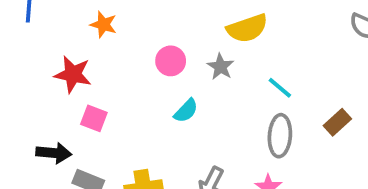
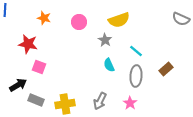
pink circle: (171, 61) -> (79, 22), moved
cyan semicircle: (186, 111) -> (109, 65), moved, turned 112
black arrow: (54, 153) -> (18, 85), turned -36

